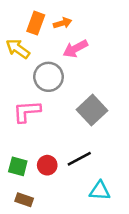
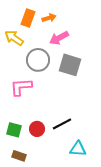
gray square: (92, 110) -> (70, 65), moved, turned -30

